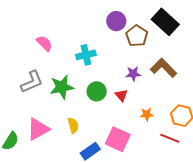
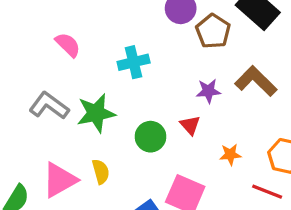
gray L-shape: (32, 82) -> (49, 106), turned -120
green circle: (97, 91) -> (150, 137), moved
yellow semicircle: (73, 125) -> (101, 172), moved

